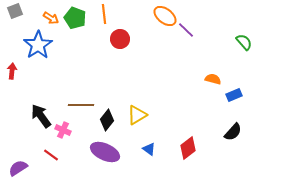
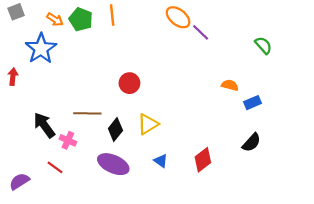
red circle: (120, 39) -> (129, 83), moved

